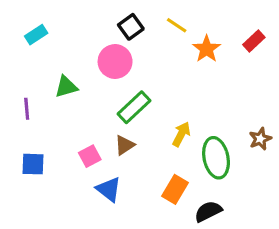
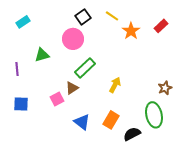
brown triangle: (125, 145) -> (72, 88), moved
green ellipse: (216, 158) -> (154, 115), moved
blue triangle: (109, 189) -> (82, 122), moved

